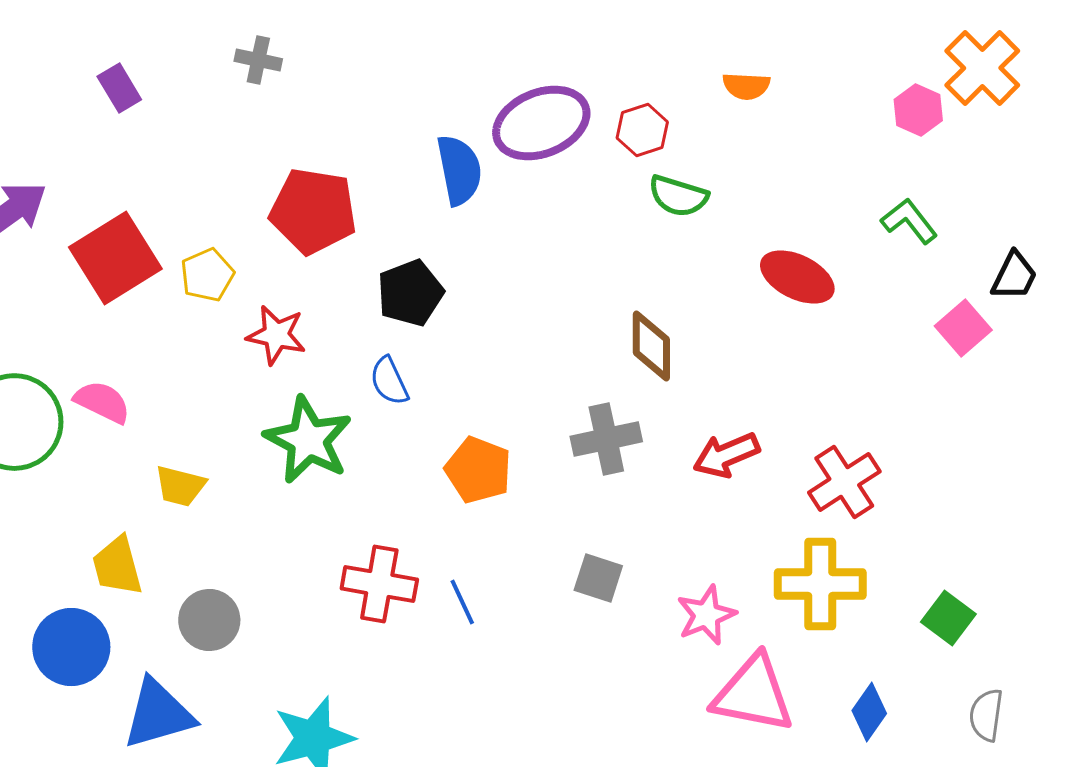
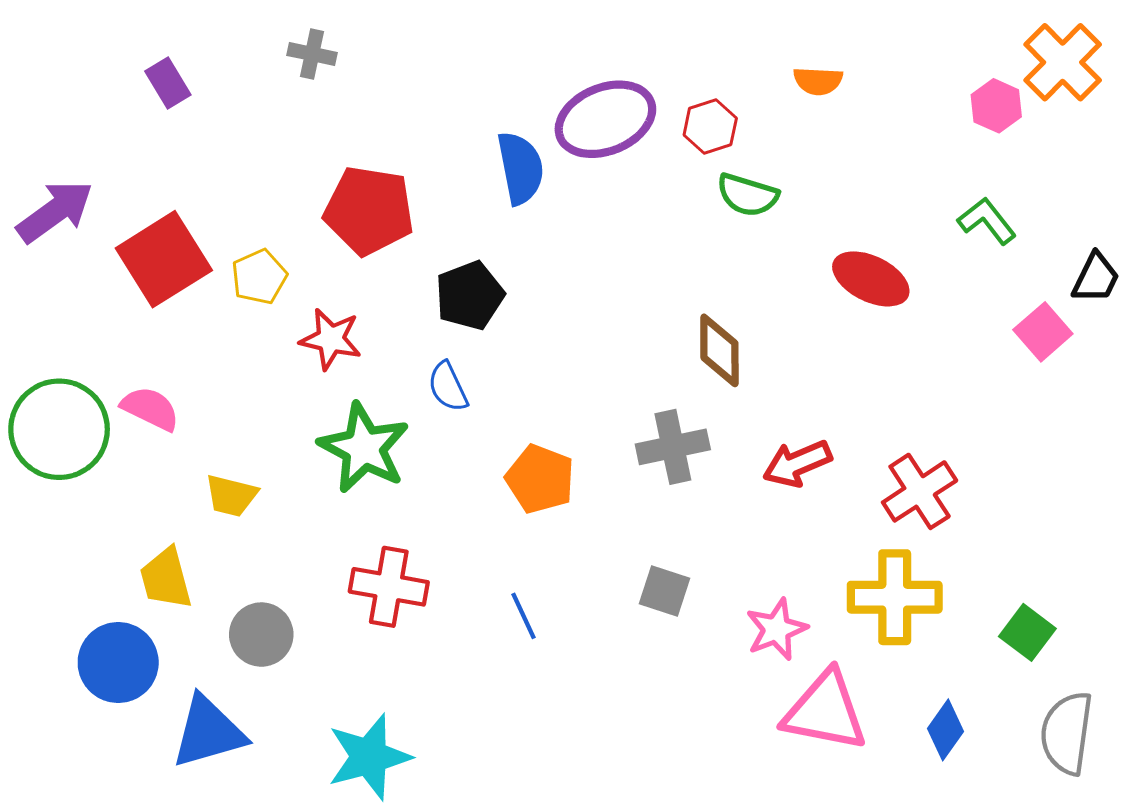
red cross: (379, 584) -> (389, 587), moved
gray semicircle: (986, 715) -> (1067, 733), size x1.5

